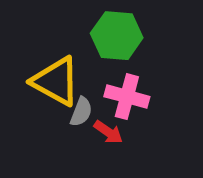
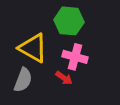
gray semicircle: (81, 112) -> (23, 80), moved, size x1.4

